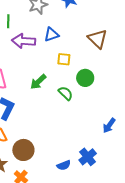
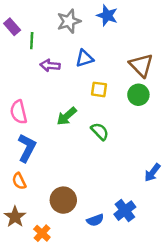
purple arrow: (24, 41) -> (50, 65), size x0.7
green circle: (85, 78) -> (138, 95), moved
brown circle: (23, 150) -> (63, 200), moved

